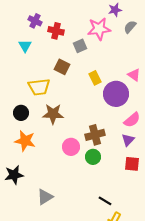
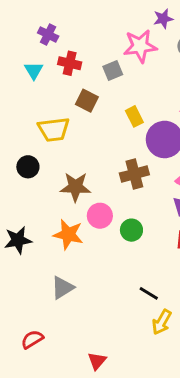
red cross: (56, 31) -> (70, 63), moved
brown star: (53, 114) -> (75, 187), moved
brown cross: (95, 135) -> (134, 174), moved
orange star: (25, 141) -> (68, 234), moved
black star: (14, 175) -> (18, 240), moved

